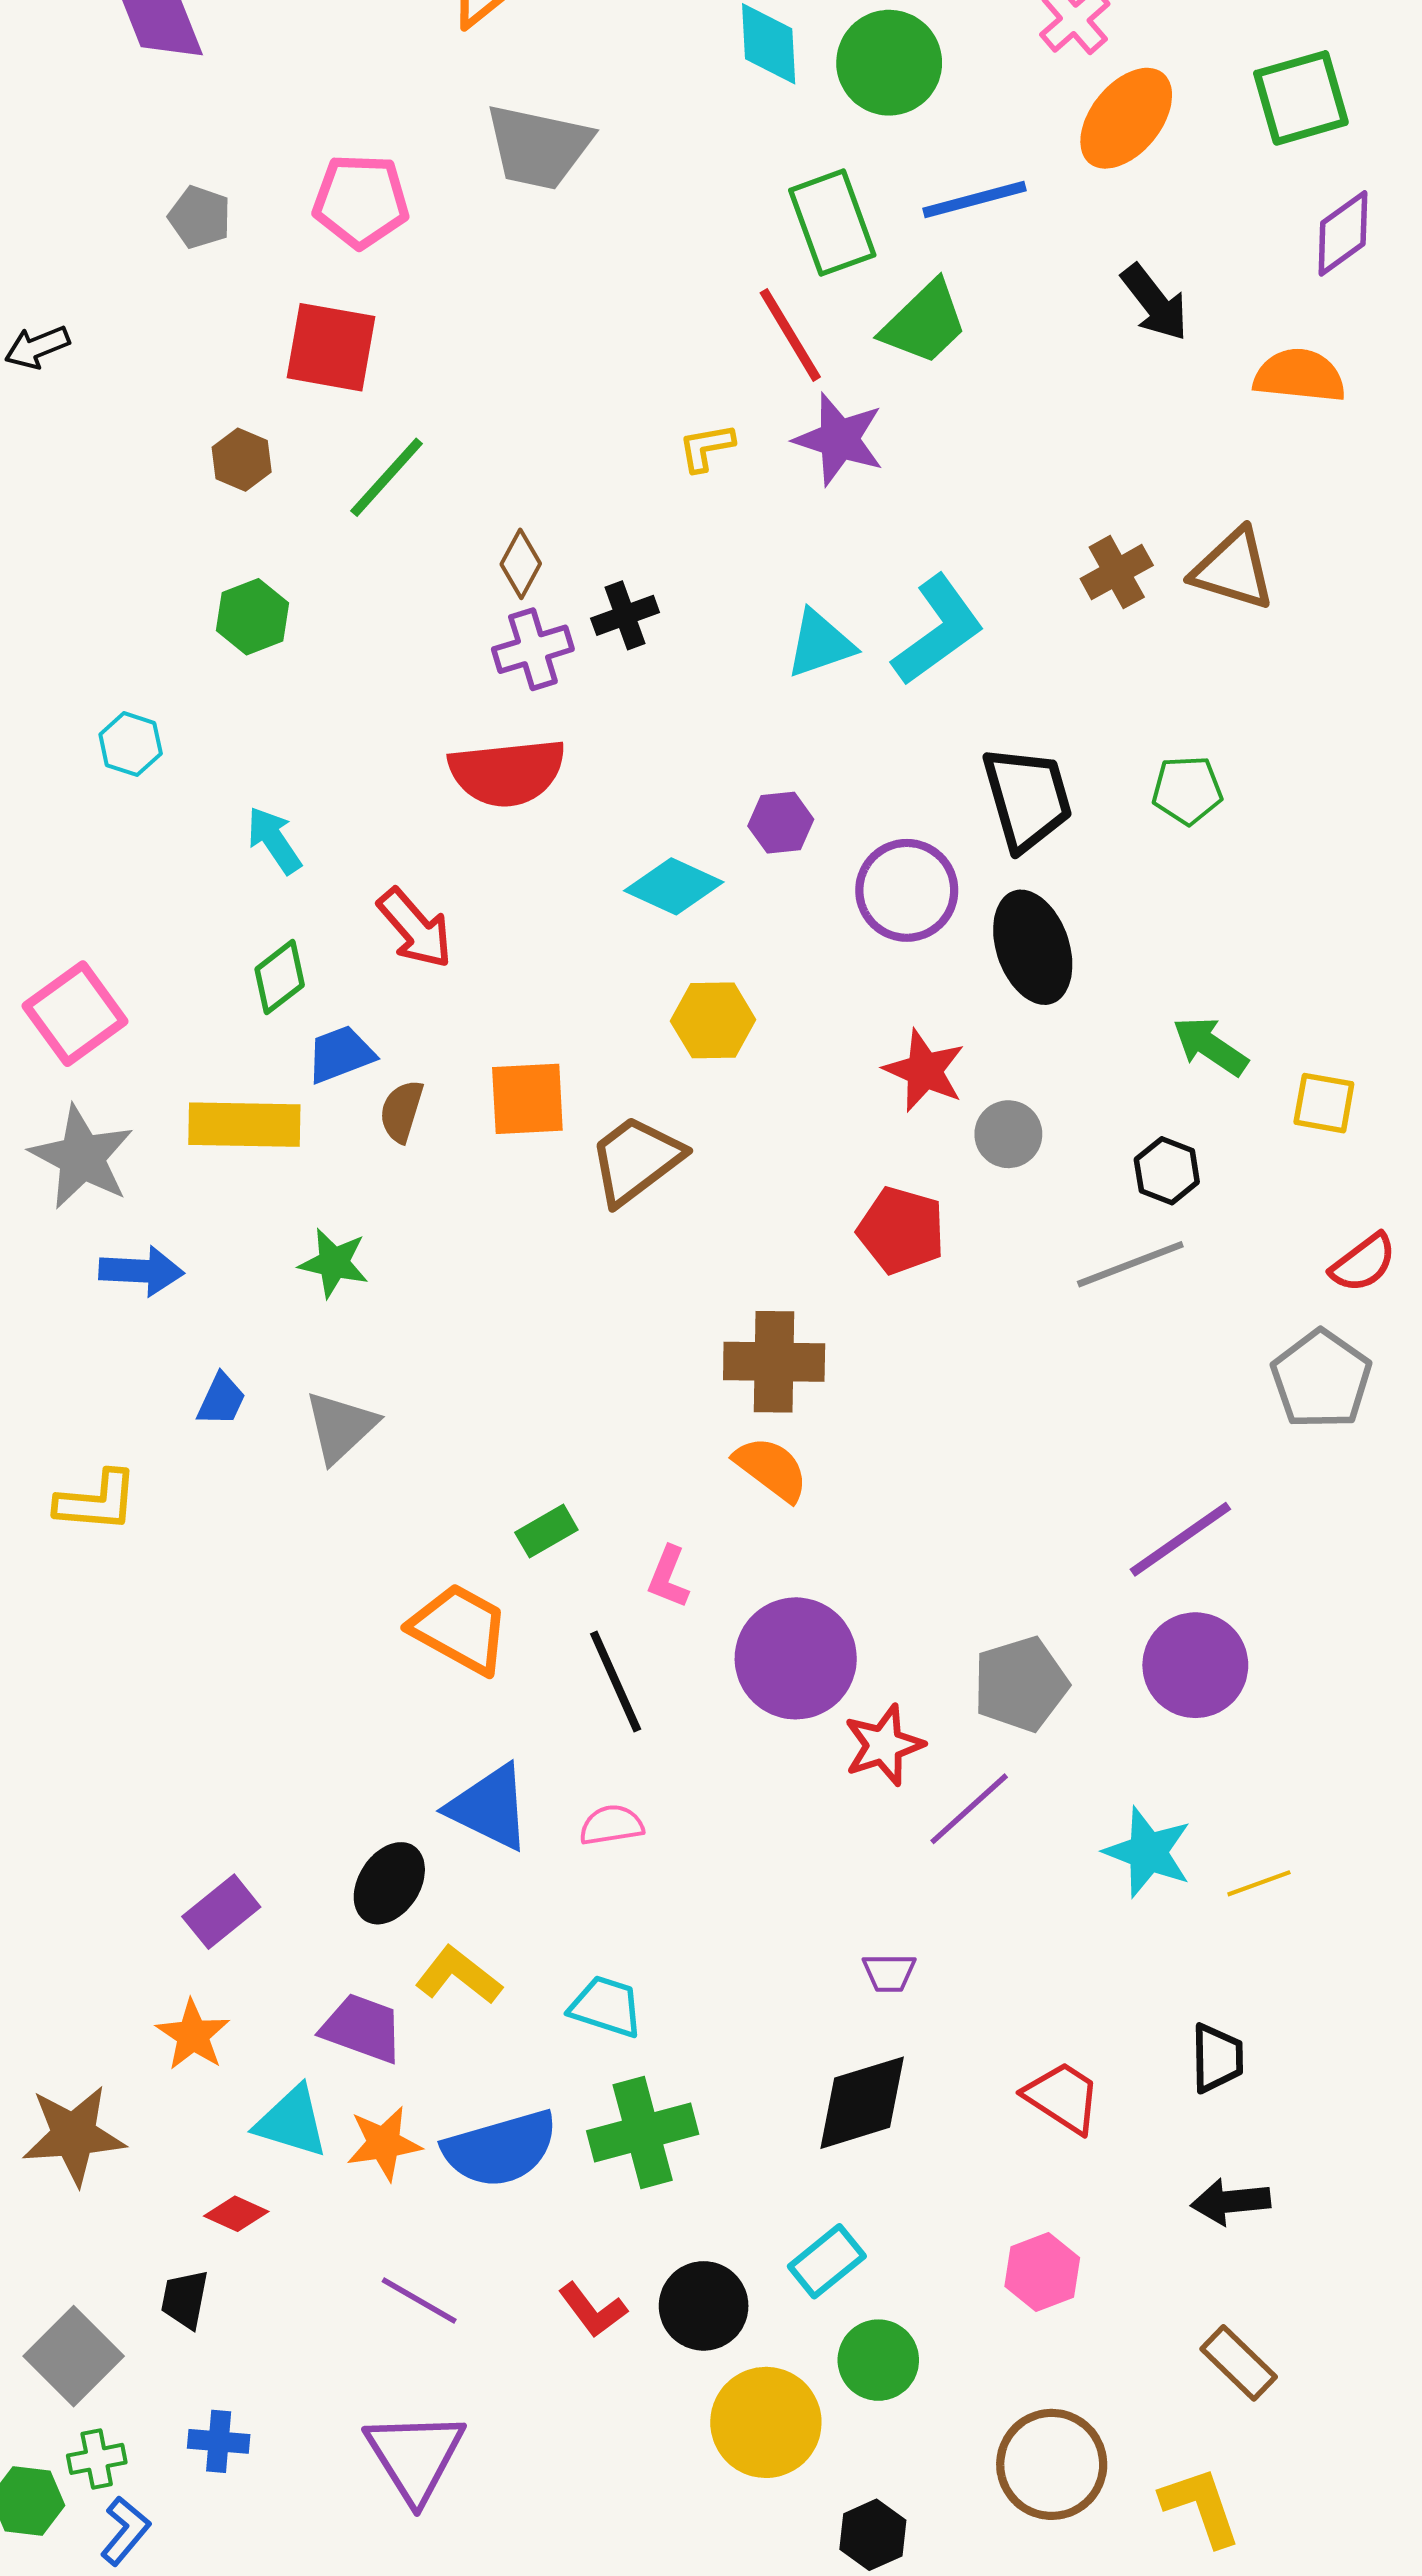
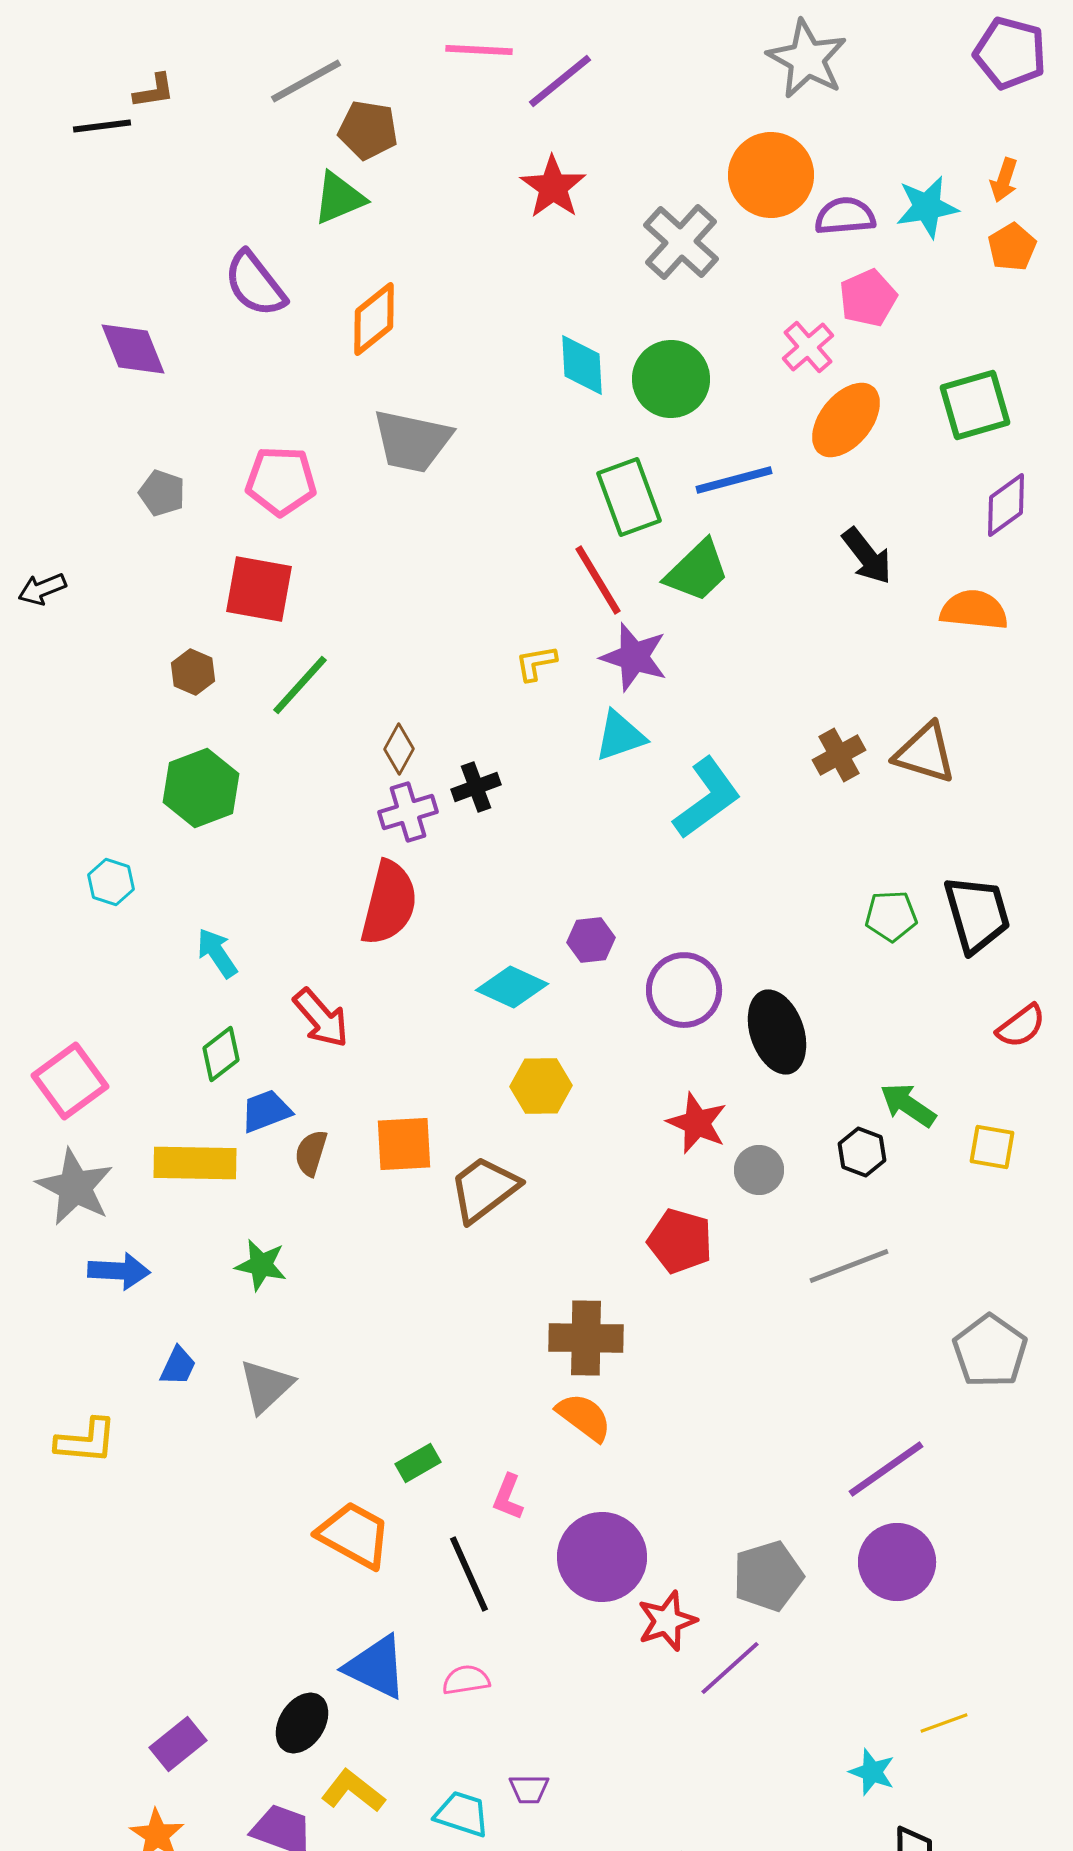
green hexagon: (252, 617) -> (201, 788), size x1.4
cyan triangle: (820, 644) -> (620, 736), moved
red semicircle: (507, 773) -> (389, 903), turned -70
black trapezoid: (1027, 798) -> (977, 914), moved
black hexagon: (1167, 1171) -> (862, 1152), moved
red semicircle: (1363, 1263) -> (1021, 1026), moved
cyan star: (1148, 1852) -> (872, 1772), moved, size x0.7
purple trapezoid: (889, 1973) -> (529, 1789), moved

